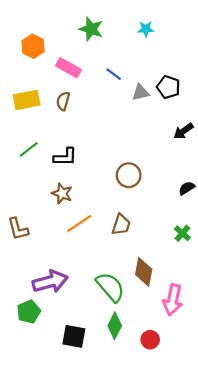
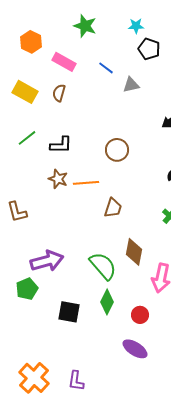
black pentagon: (168, 87) -> (149, 49), moved
yellow rectangle: (27, 100) -> (25, 92), turned 40
brown circle: (129, 175) -> (117, 150), moved
orange line: (79, 224) -> (86, 183), moved, turned 30

